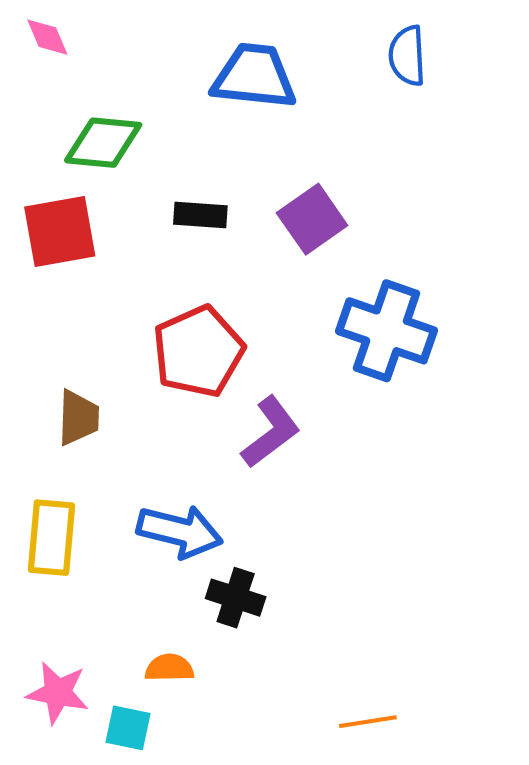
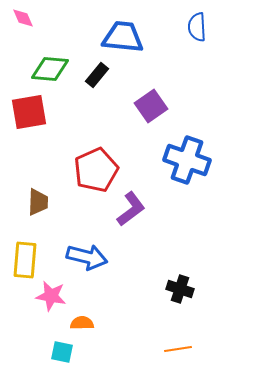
black rectangle: (200, 215) -> (97, 75), moved, turned -55
black cross: (236, 598) -> (180, 289), moved
pink star: (58, 693) -> (51, 296), moved

